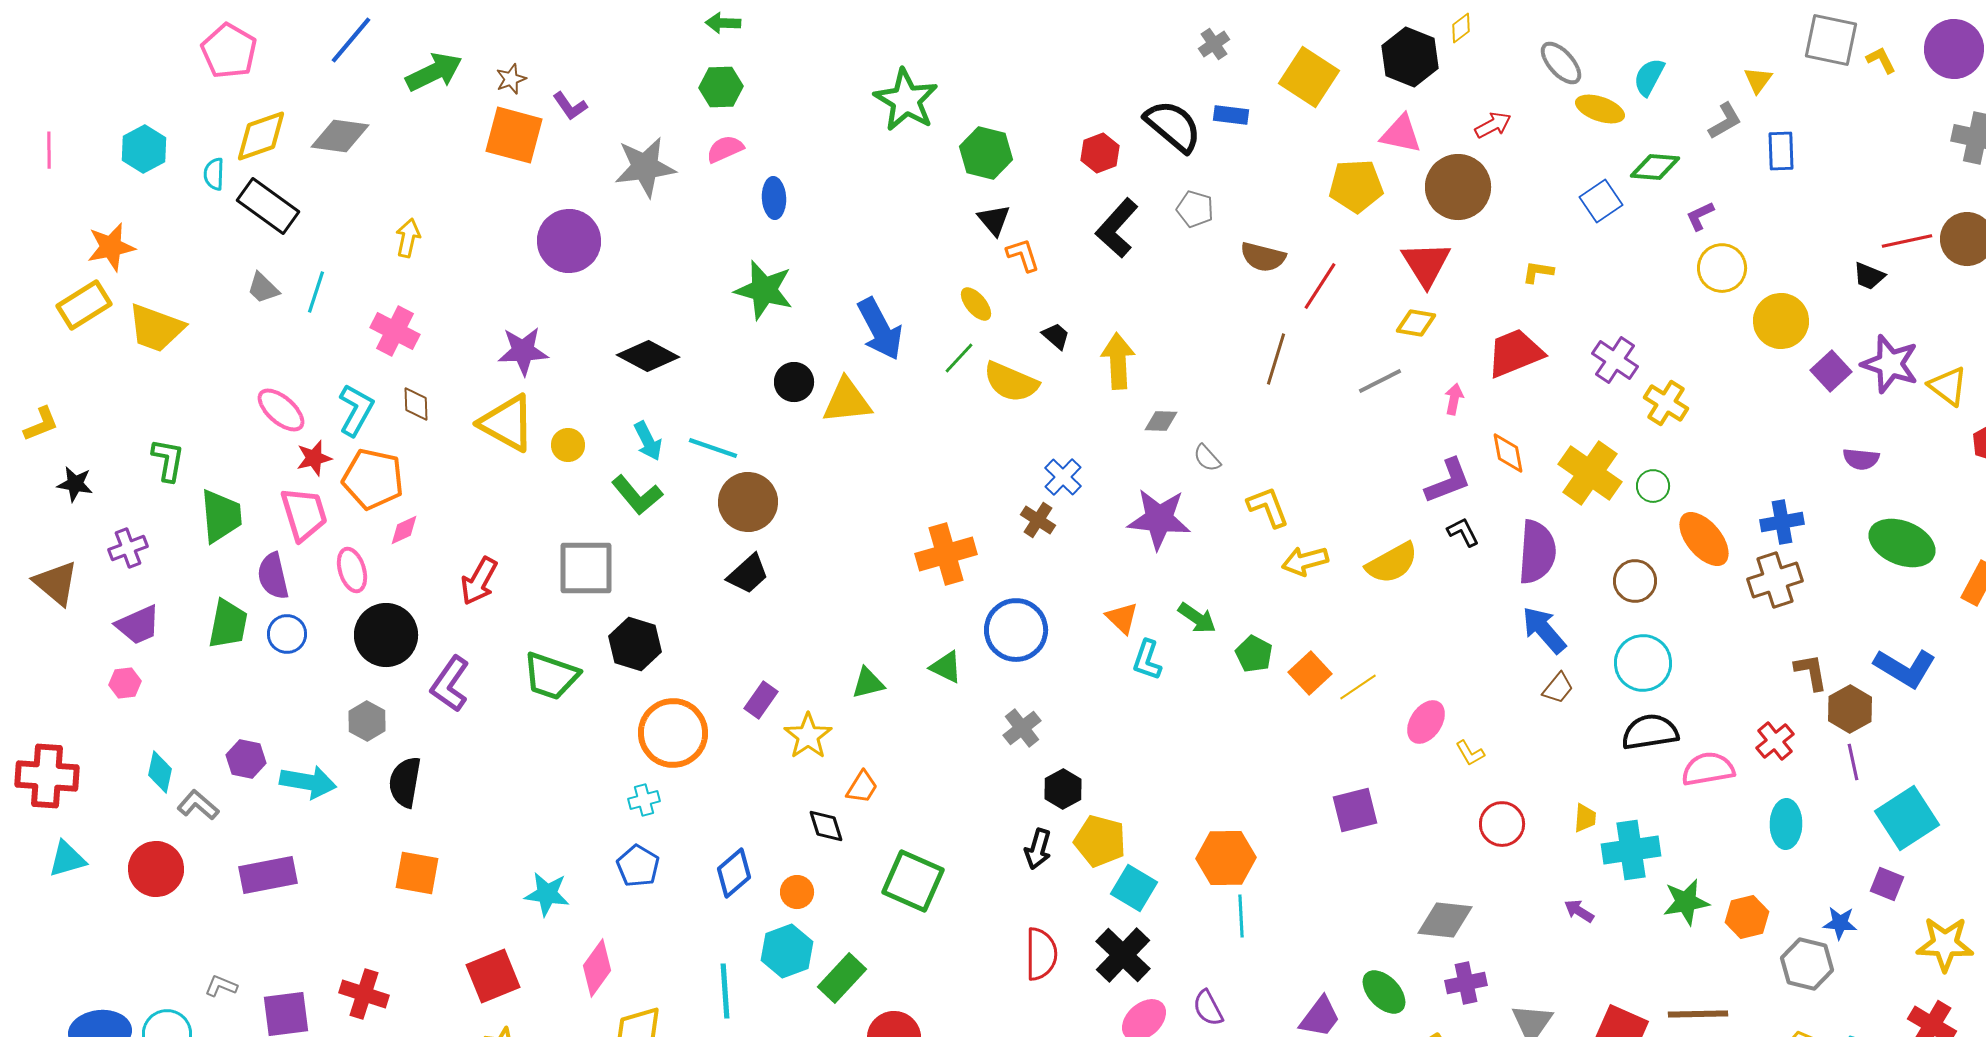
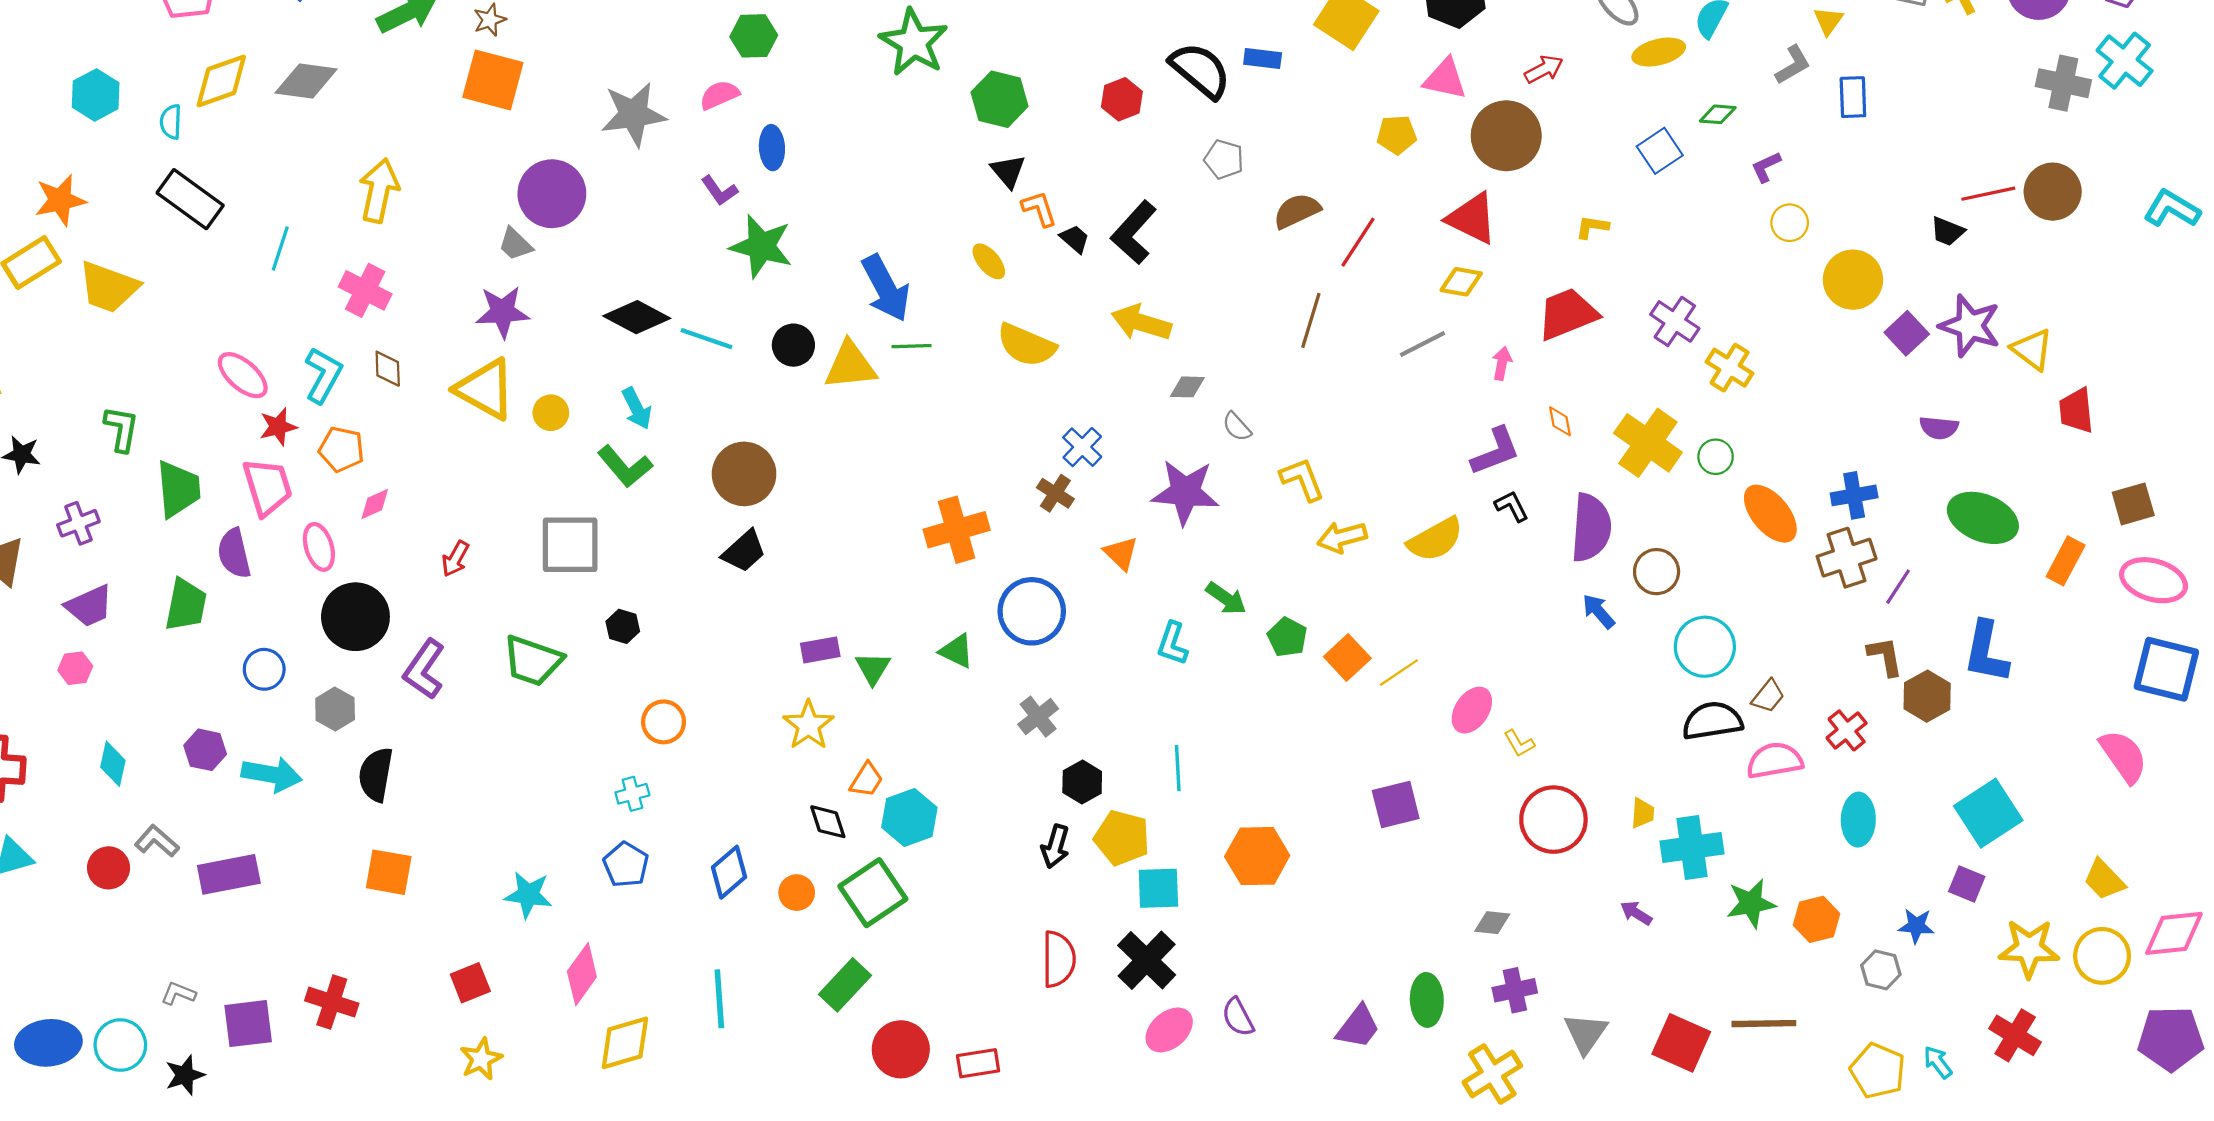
green hexagon: (721, 87) -> (754, 36), moved
purple L-shape: (570, 106) -> (719, 191), moved
yellow ellipse: (1600, 109) -> (1659, 52), turned -33
green diamond: (1655, 167) -> (1718, 114), size x0.7
yellow pentagon: (1356, 186) -> (1397, 135), size x0.7
black rectangle: (268, 206) -> (190, 199), moved
black L-shape: (1117, 228) -> (1134, 232), moved
yellow arrow: (408, 238) -> (379, 191), size x1.5
brown semicircle: (1263, 257) -> (1297, 211), turned 141
red triangle: (1426, 264) -> (1472, 218), turned -32
yellow circle: (1722, 268) -> (1790, 223), size x0.7
gray trapezoid: (263, 288) -> (515, 244), moved
black trapezoid: (1056, 336) -> (1075, 239), moved
green line: (959, 358) -> (912, 346), moved, turned 45
yellow arrow: (1118, 361) -> (1141, 323), turned -70
cyan line: (713, 448) -> (706, 339), moved
orange diamond: (1508, 453) -> (1560, 421), size x0.7
orange pentagon: (373, 479) -> (341, 449), size x0.7
red arrow: (479, 581) -> (455, 559), size x0.7
brown circle: (1635, 581) -> (1657, 572), moved
orange triangle: (1122, 618) -> (1121, 553), moved
blue arrow: (1544, 630) -> (1599, 611), size x0.7
blue circle: (287, 634) -> (264, 669), moved
black hexagon: (635, 644) -> (623, 626), size x0.6
blue L-shape: (1905, 668) -> (1986, 652), turned 70
green triangle: (868, 683) -> (873, 668), turned -45
brown trapezoid: (1558, 688) -> (1768, 696), moved
purple rectangle: (761, 700) -> (820, 650), moved, turned 45
orange circle: (673, 733) -> (664, 722), size x0.6
purple line: (1853, 762) -> (1898, 587), moved, turned 45
gray L-shape: (198, 805) -> (157, 841), moved
red circle: (1502, 824) -> (1553, 820), size x1.4
red circle: (156, 869) -> (109, 868), size x0.7
green square: (913, 881) -> (873, 893), moved, turned 32
cyan square: (1134, 888) -> (1158, 888), turned -33
cyan line: (1241, 916) -> (1178, 768), moved
gray diamond: (1445, 920) -> (1492, 923), size x0.6
cyan hexagon: (787, 951) -> (909, 817), moved
gray hexagon: (1807, 964) -> (1881, 970), size x0.7
red square: (493, 976) -> (470, 983), size x0.7
green ellipse: (1384, 992) -> (1427, 1000), turned 42

